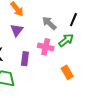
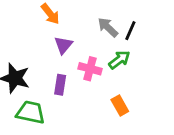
gray arrow: (49, 23) -> (108, 27), moved
purple triangle: (17, 30) -> (63, 45), moved

